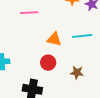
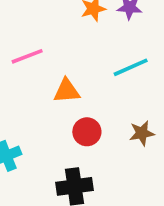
orange triangle: (54, 39) -> (67, 91), moved

